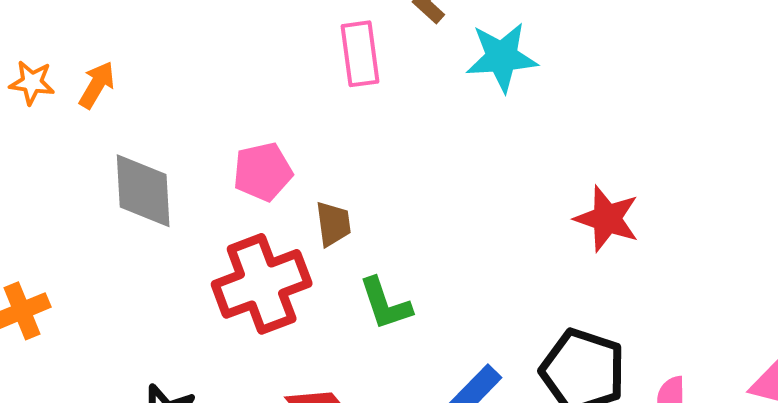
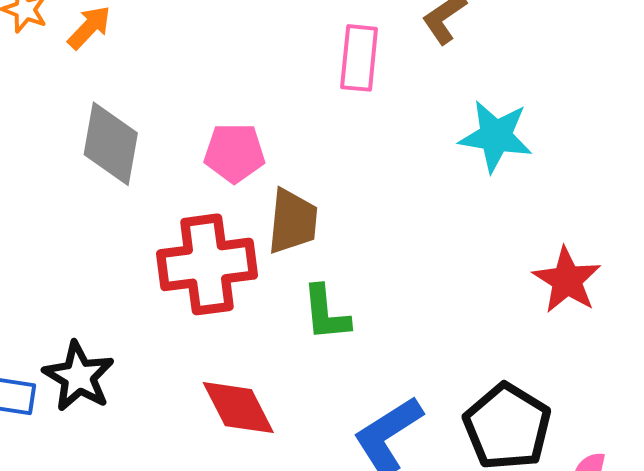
cyan star: (502, 57) -> (496, 136), moved
brown trapezoid: (333, 224) -> (293, 221), size x1.4

